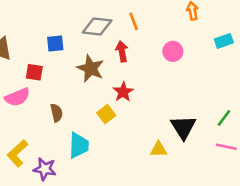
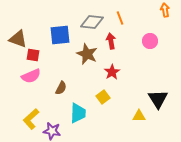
blue square: (55, 44) -> (60, 35), size x1.5
red square: (34, 72) -> (33, 55), moved
brown semicircle: (57, 113) -> (61, 88), turned 40
yellow square: (106, 114) -> (103, 97), moved

